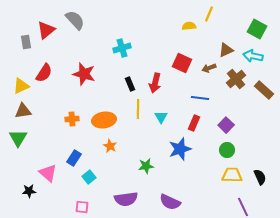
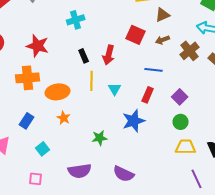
brown triangle: (226, 50) -> (163, 15), moved
orange cross: (72, 119) -> (28, 78), moved, size x1.6
blue rectangle: (74, 158) -> (27, 121), moved

